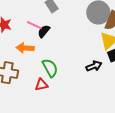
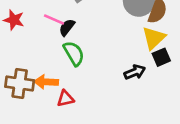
orange arrow: (25, 48) -> (46, 82), moved
green semicircle: (50, 68) -> (74, 53), moved

